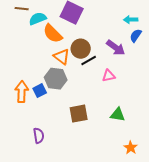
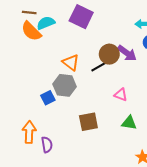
orange semicircle: (53, 34) -> (31, 31), moved
brown circle: (81, 49) -> (109, 54), moved
pink triangle: (109, 76) -> (121, 95), moved, turned 32
orange arrow: (22, 92) -> (29, 132), moved

